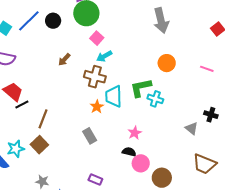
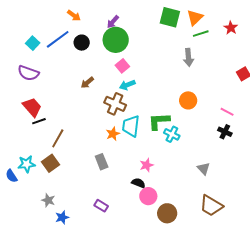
gray arrow: (161, 20) -> (189, 57), size x0.7
black cross: (211, 115) -> (225, 132), moved

